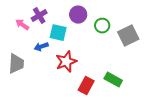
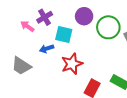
green circle: (102, 26) -> (108, 27), size x1.5
gray trapezoid: (16, 64) -> (21, 66), turned 120

